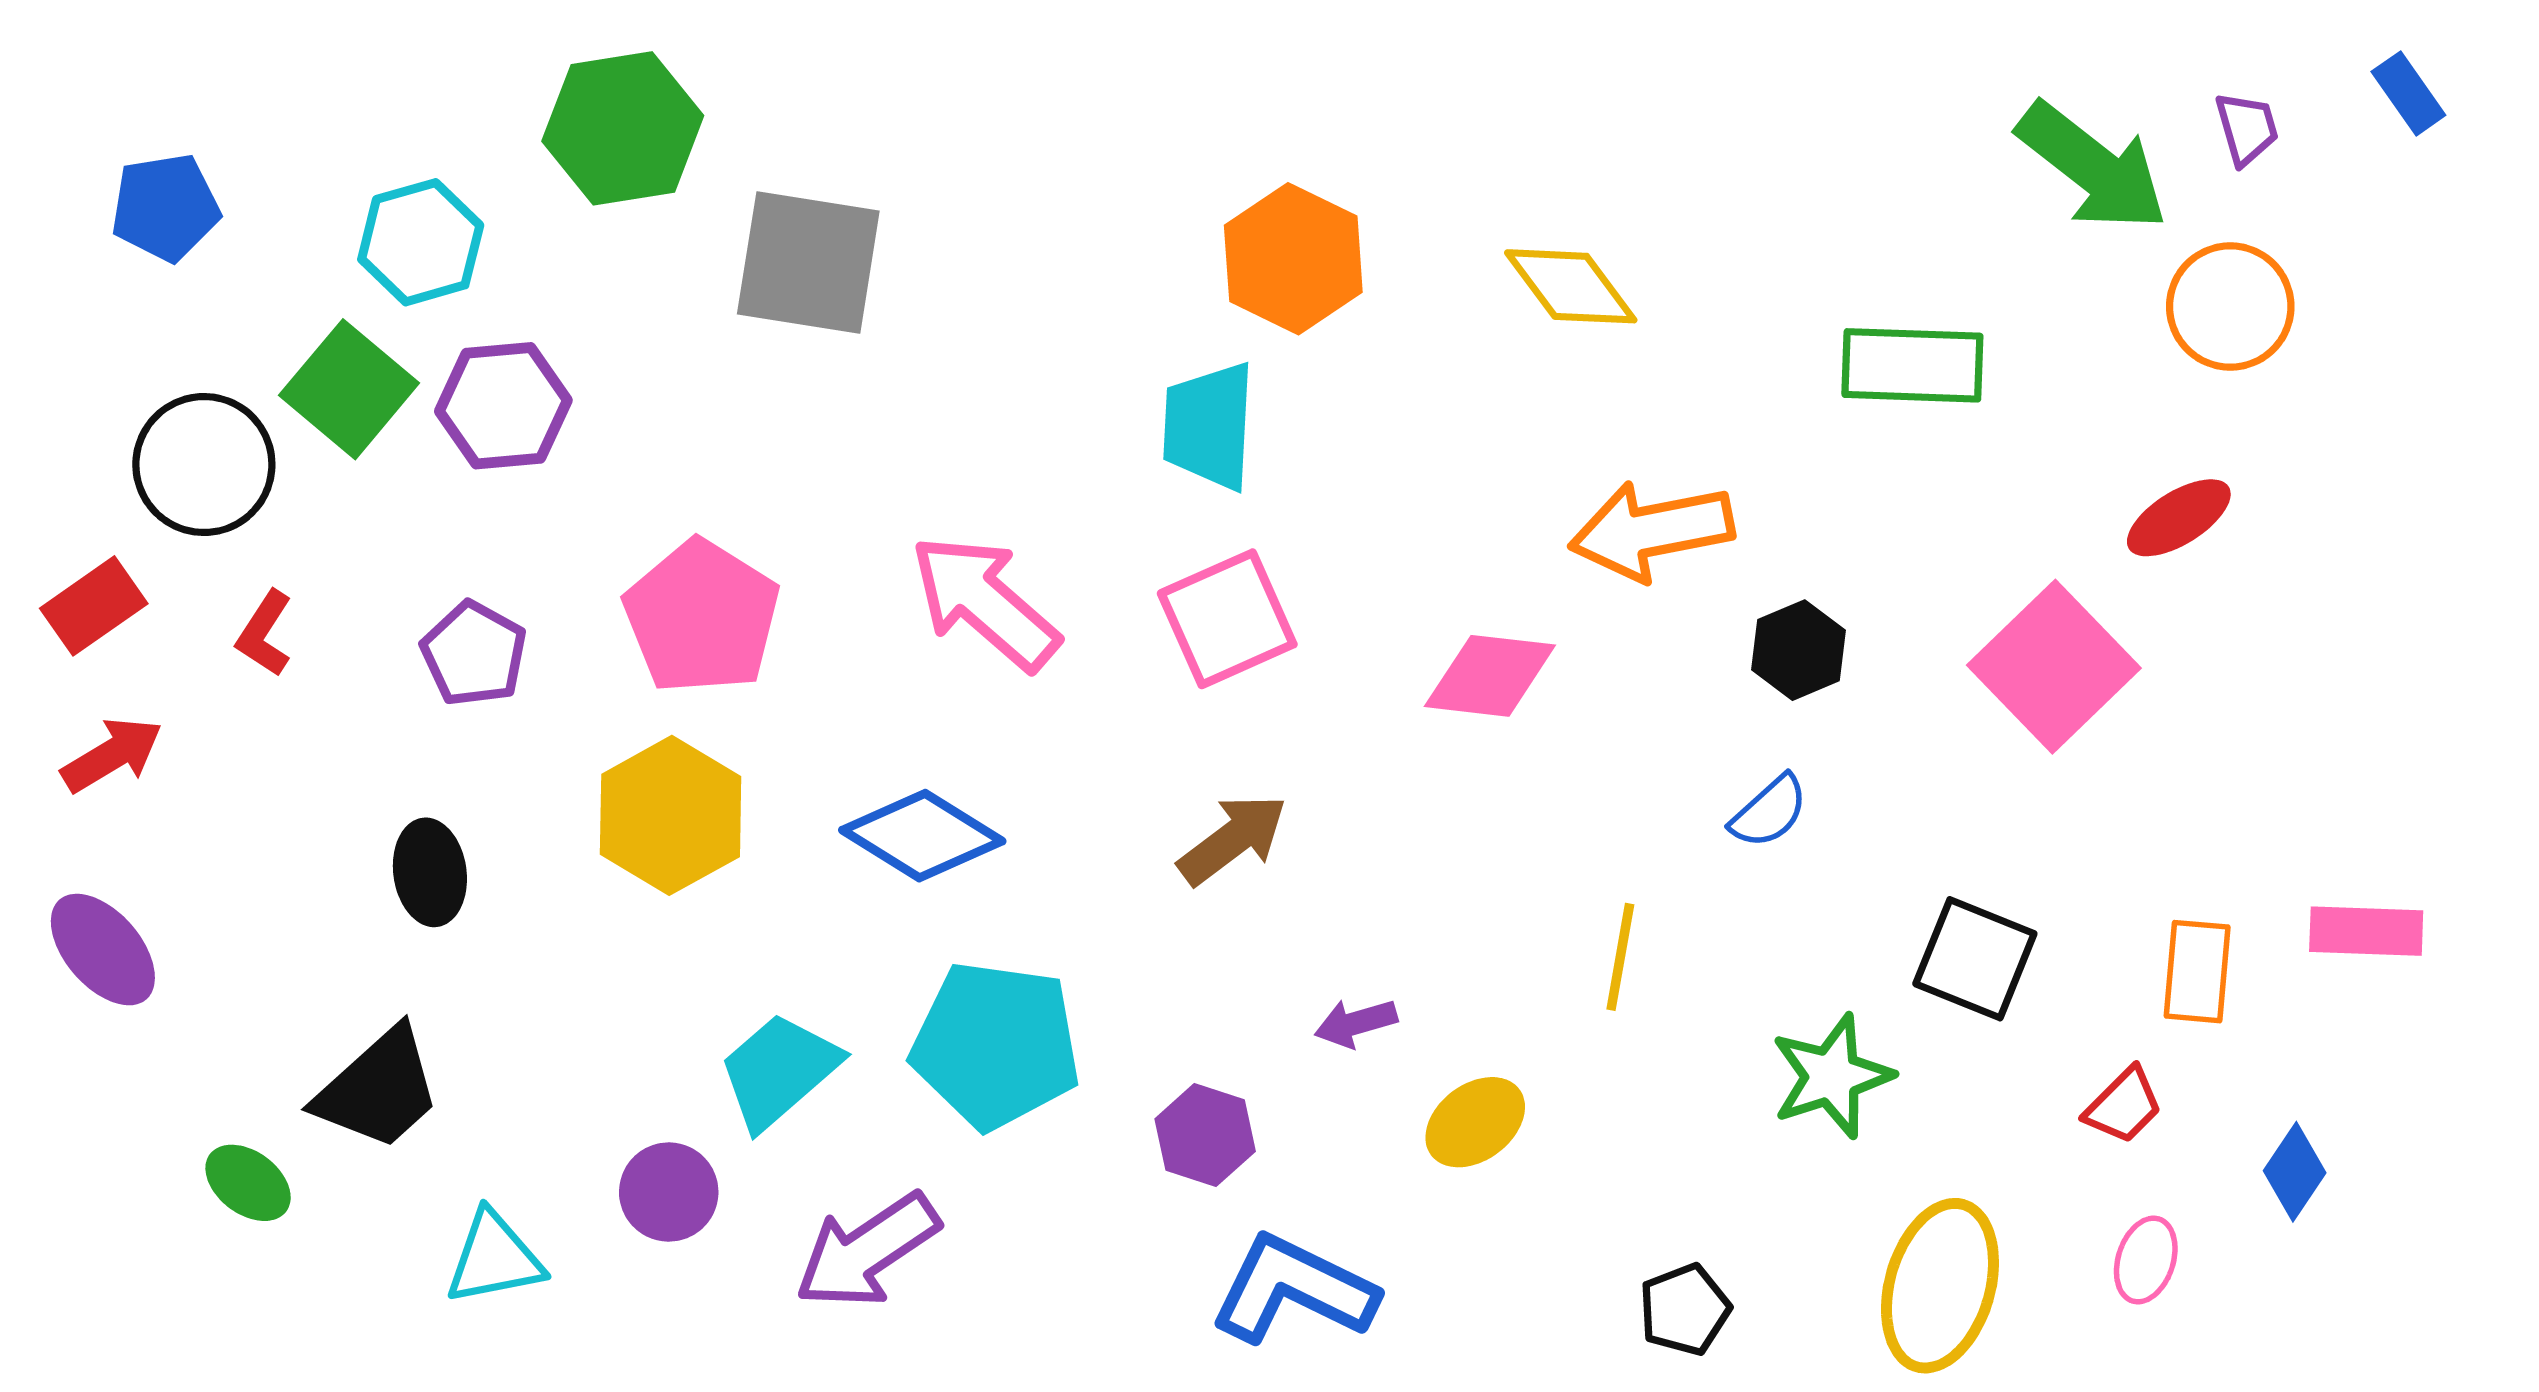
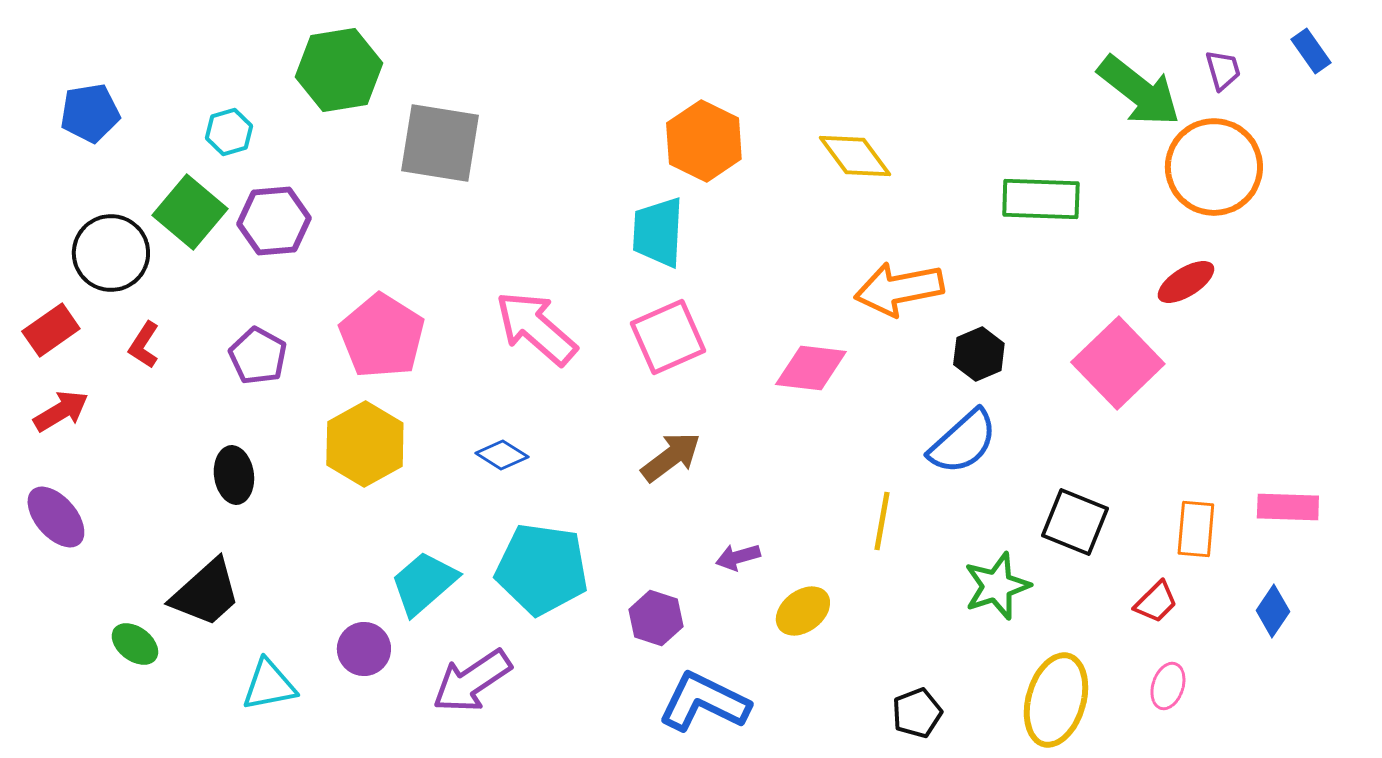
cyan hexagon: (421, 242) -> (229, 132), size x0.7
orange circle: (2230, 307) -> (1214, 167), size x1.4
blue semicircle: (1769, 812) -> (963, 442), size x1.6
blue diamond: (922, 836) -> (502, 455), size x0.6
blue diamond: (2295, 1172) -> (1273, 611), moved

